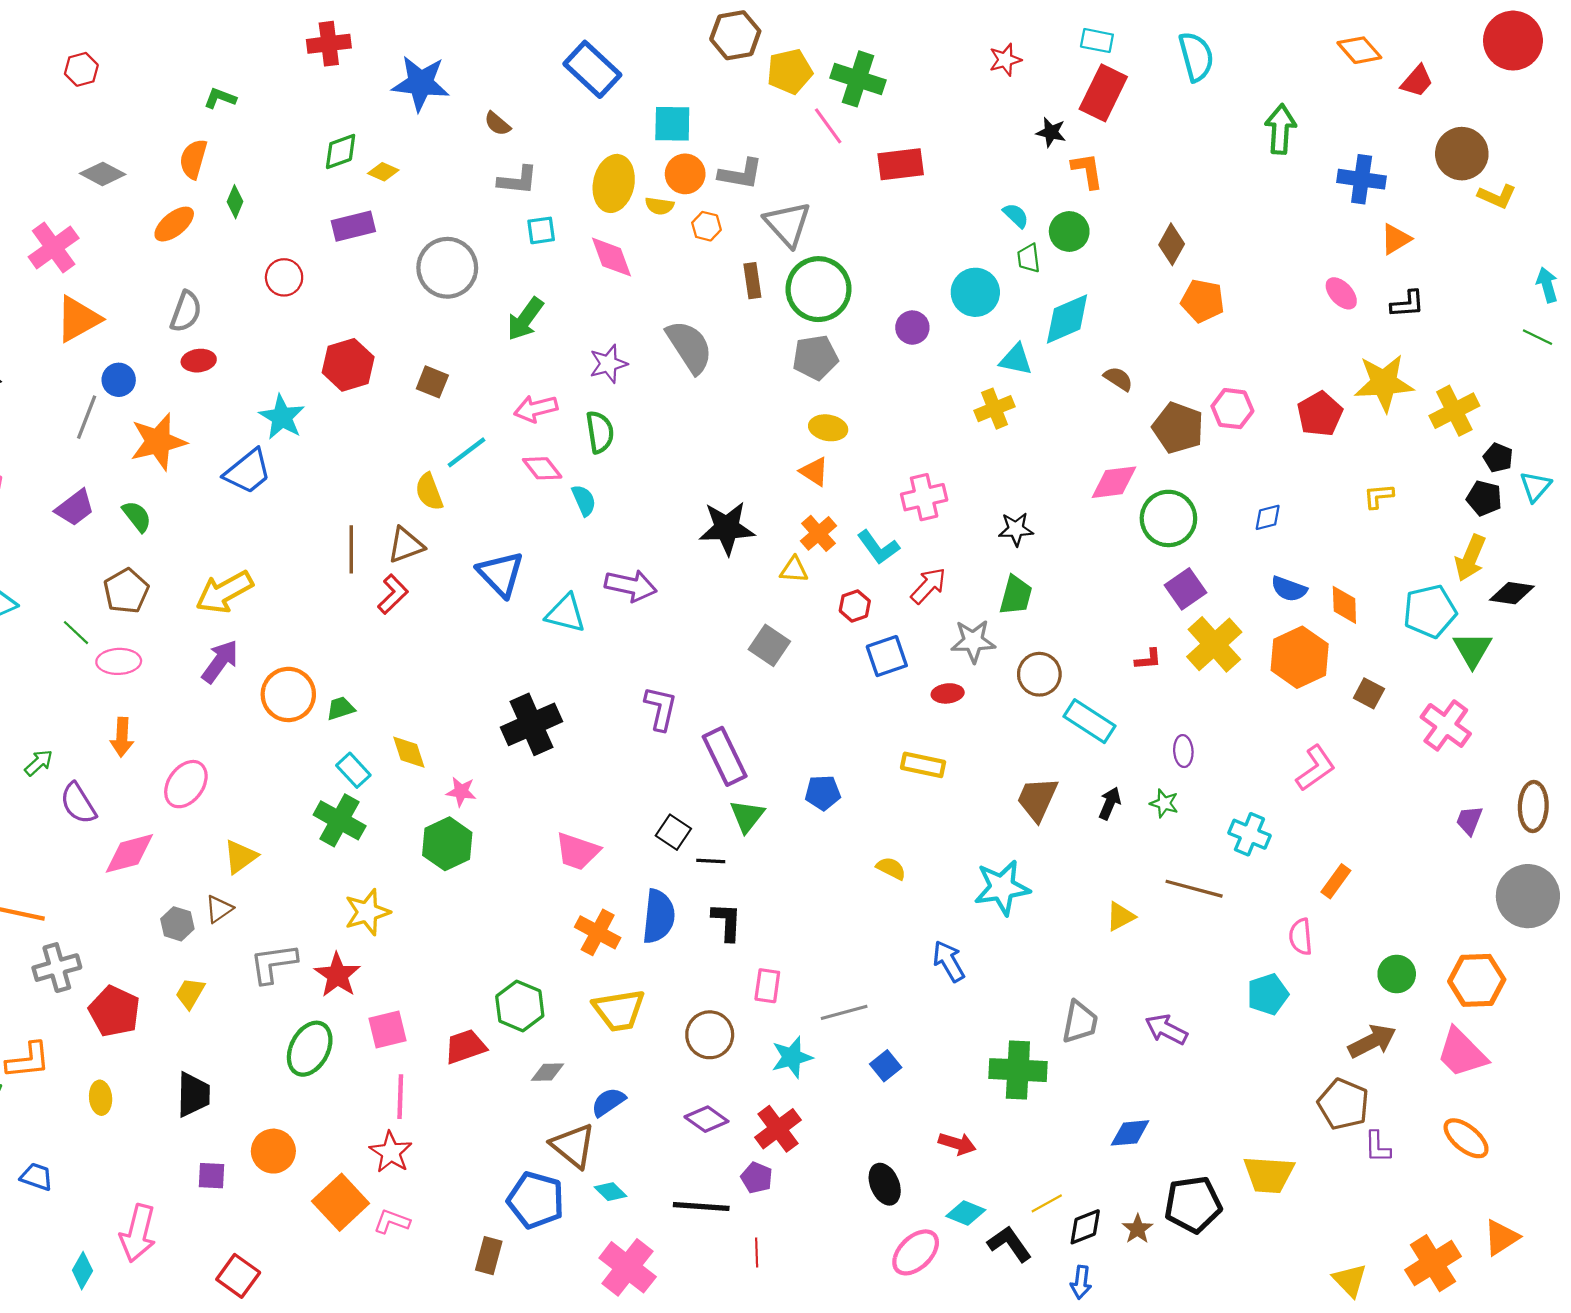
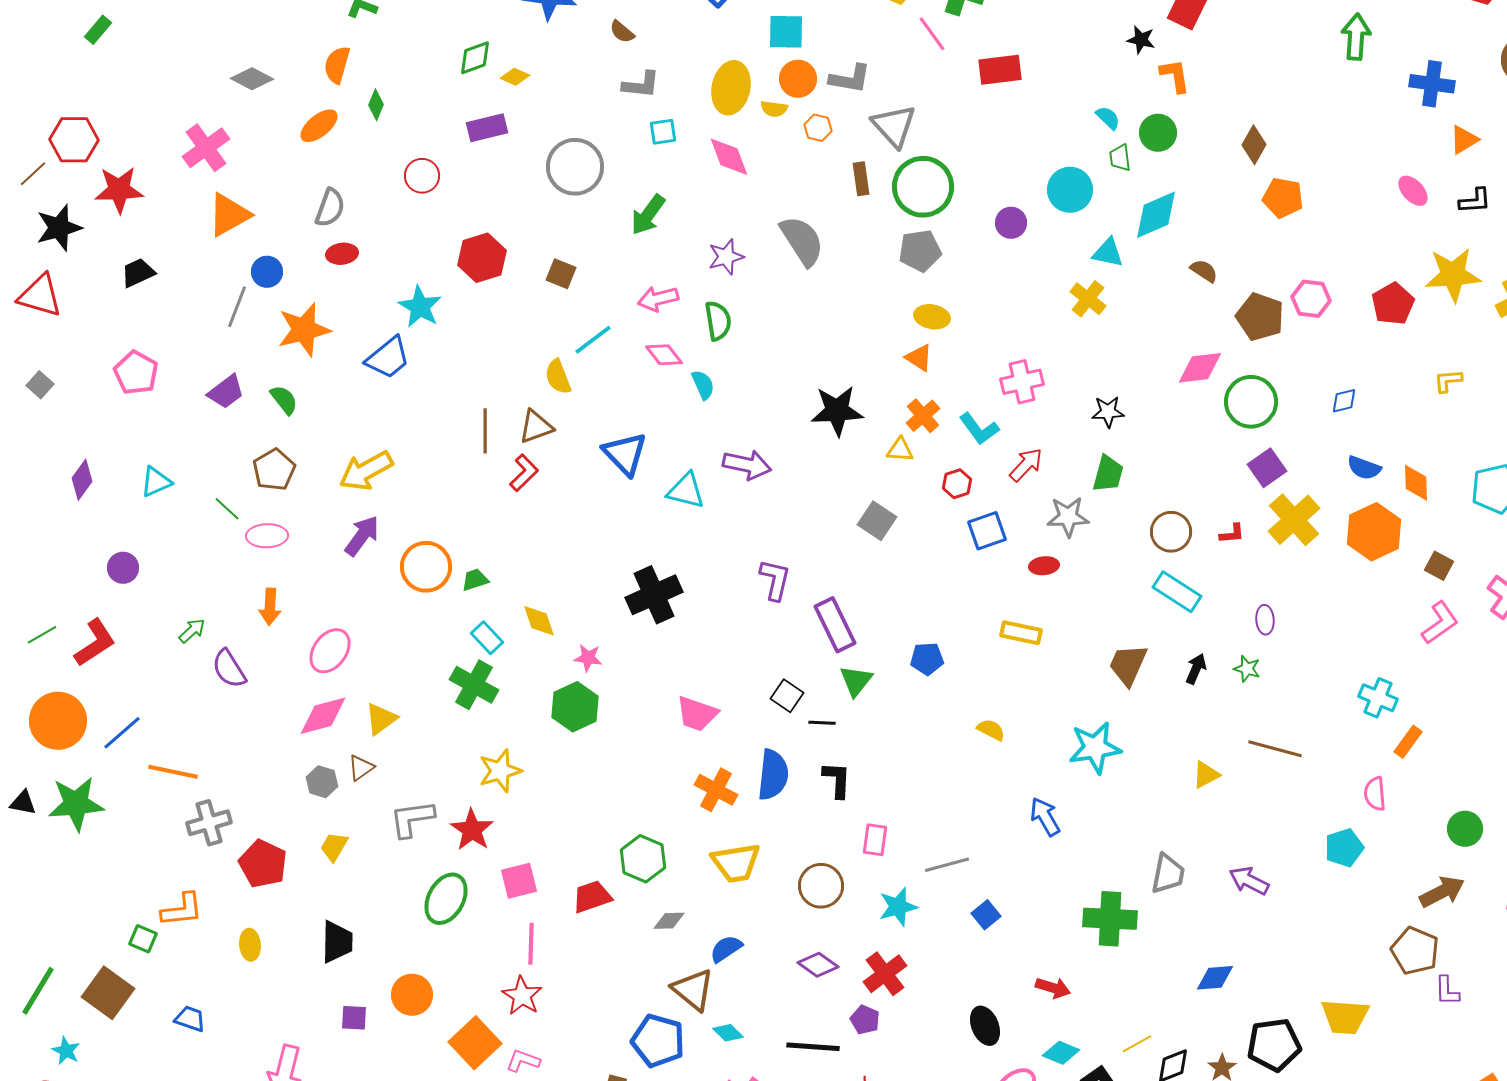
yellow cross: (995, 409) -> (1088, 299), turned -30
brown circle: (1039, 674) -> (1171, 532), moved
pink L-shape: (1316, 768) -> (1440, 623), moved
cyan cross: (1249, 834) -> (1378, 698), moved
pink diamond: (129, 853) -> (323, 716), moved

